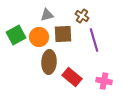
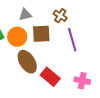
brown ellipse: (49, 62) -> (27, 62), turned -35

